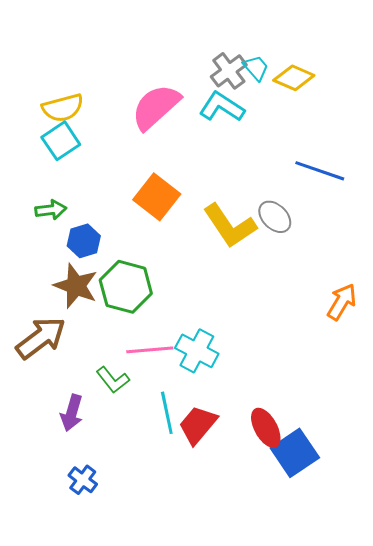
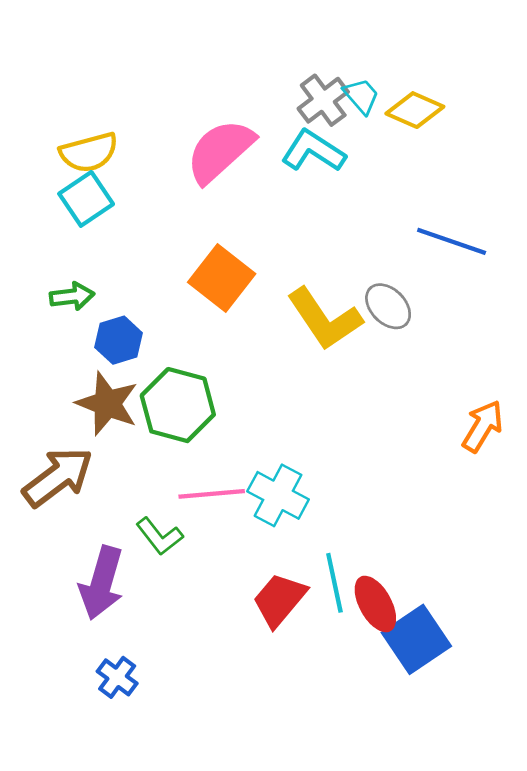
purple arrow: (72, 413) -> (102, 583), size x1.4
cyan line: (167, 413) -> (334, 583), moved

